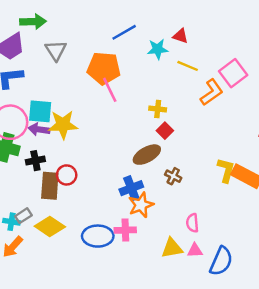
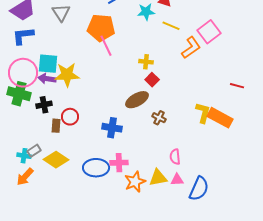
brown rectangle: (50, 186) -> (56, 126), size x0.6
blue cross: (131, 188) -> (112, 128), moved, turned 30
orange star: (141, 205) -> (135, 182), moved

